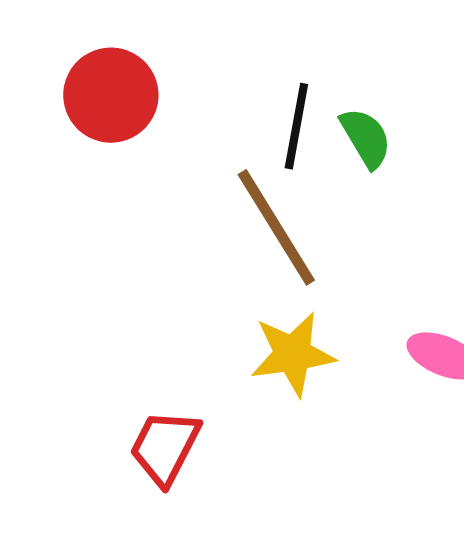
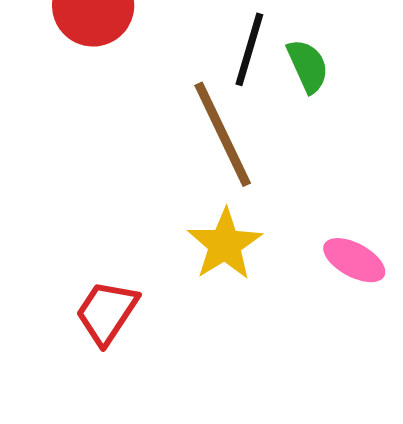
yellow star: (293, 354) -> (225, 244), turned -30

